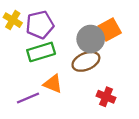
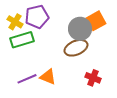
yellow cross: (13, 20) -> (15, 22), moved
green rectangle: (41, 52) -> (22, 40), moved
orange triangle: (53, 84) -> (48, 77), moved

